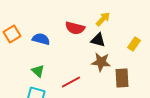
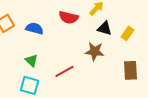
black triangle: (98, 40) -> (105, 28), moved
brown rectangle: (122, 78) -> (131, 70), moved

